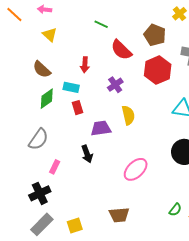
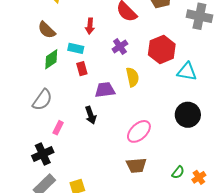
red hexagon: (158, 70) -> (162, 49), moved
brown trapezoid: (119, 215) -> (136, 165), moved

